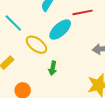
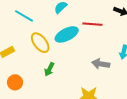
cyan line: (13, 23) -> (24, 16), turned -30

